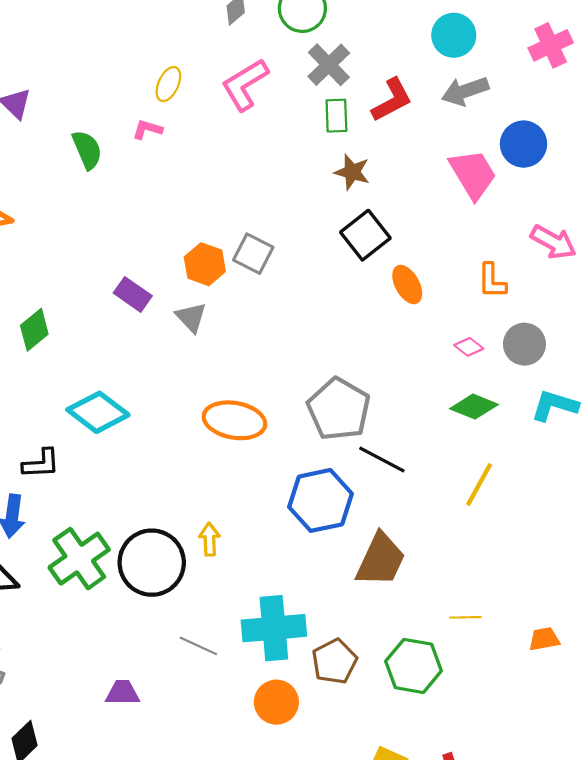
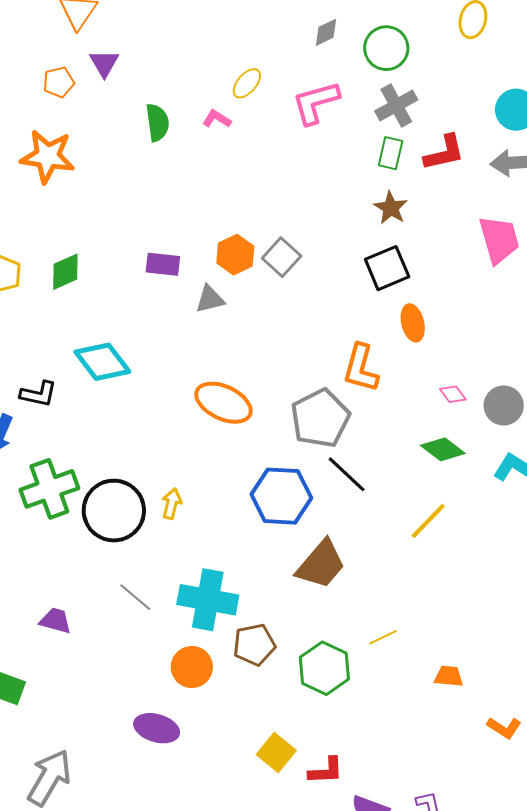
orange L-shape: (492, 281) -> (361, 368), moved, size x1.4
purple rectangle: (133, 294) -> (163, 264), turned -44
gray triangle: (191, 317) -> (210, 299), turned 44
yellow line: (465, 617) -> (383, 637), turned -40

